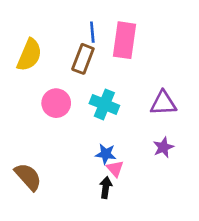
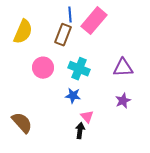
pink rectangle: (124, 40) -> (94, 21), turned 32
blue star: (106, 154) -> (73, 96), moved

